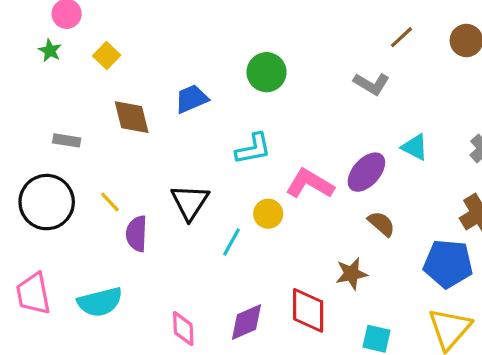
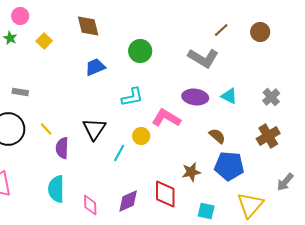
gray L-shape: (371, 84) -> (203, 58), size x1.4
brown diamond: (132, 117) -> (88, 26), moved
purple ellipse: (366, 172) -> (195, 97), moved, turned 55
brown semicircle: (381, 224) -> (217, 136), moved
blue pentagon: (448, 264) -> (229, 166), moved
cyan semicircle: (100, 302) -> (56, 189), moved, turned 104

